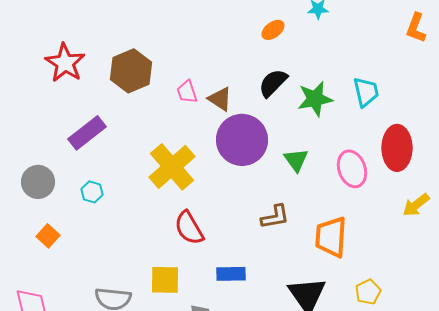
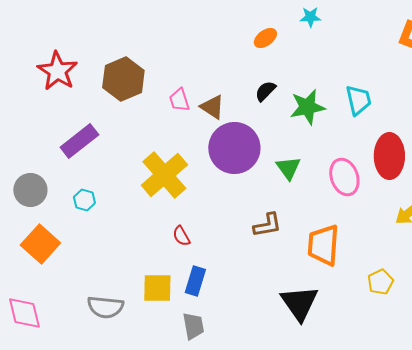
black semicircle: (273, 83) -> (265, 91), size x0.7
red semicircle: (189, 228) -> (181, 236), size x0.6
orange square: (48, 236) -> (40, 244), size x1.6
blue rectangle: (231, 274) -> (195, 281), moved, turned -72
yellow pentagon: (368, 292) -> (380, 282), moved

